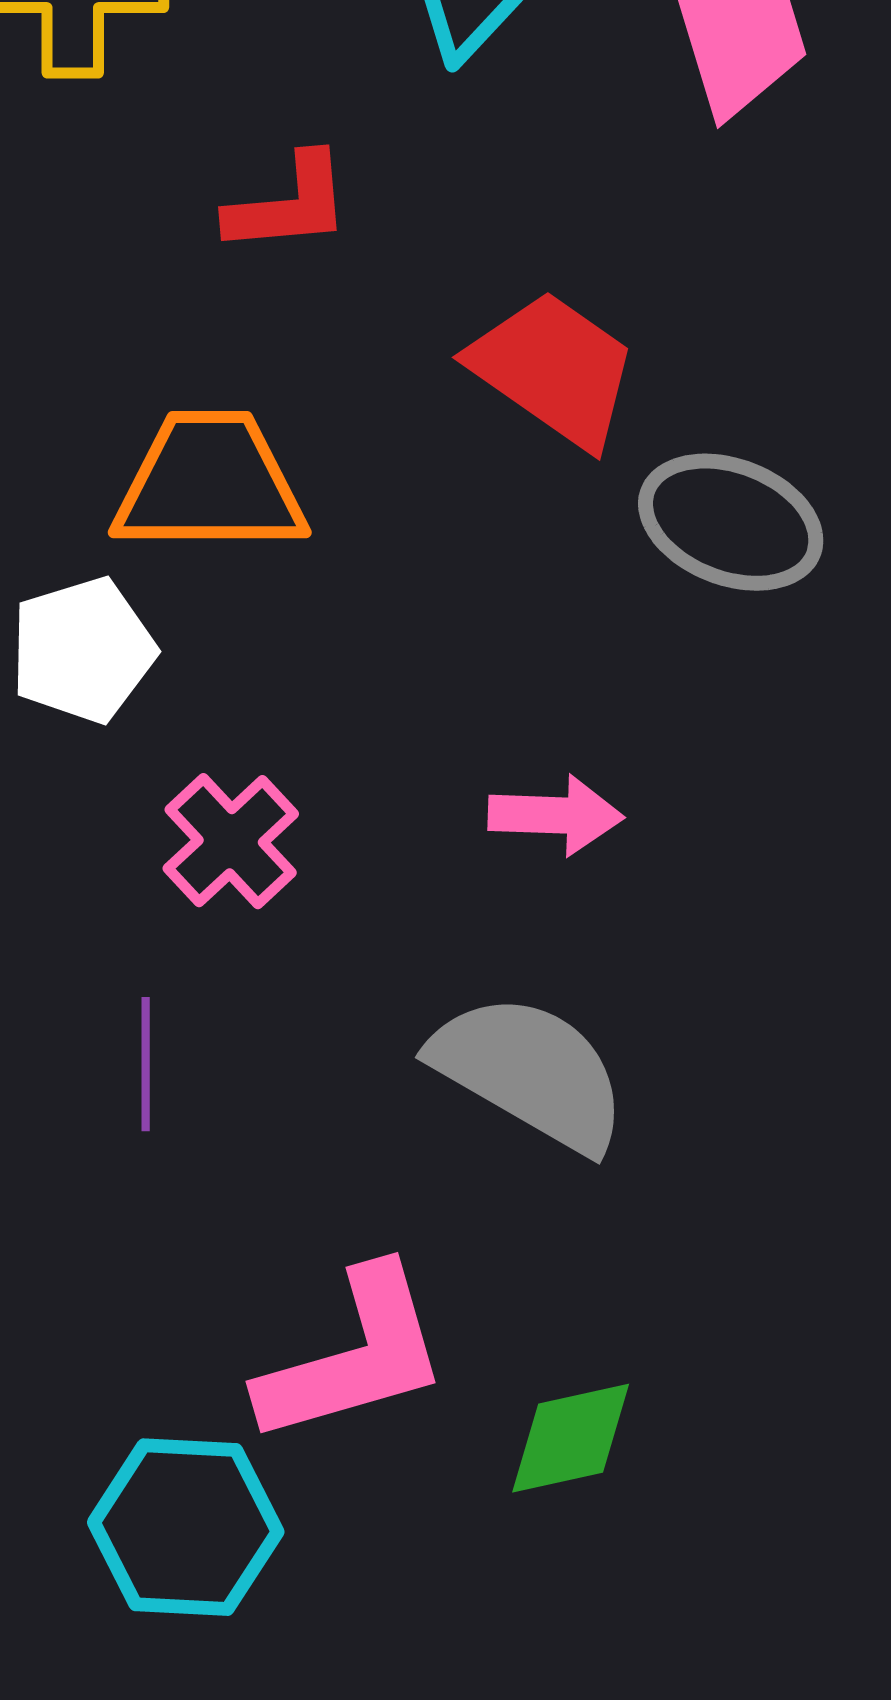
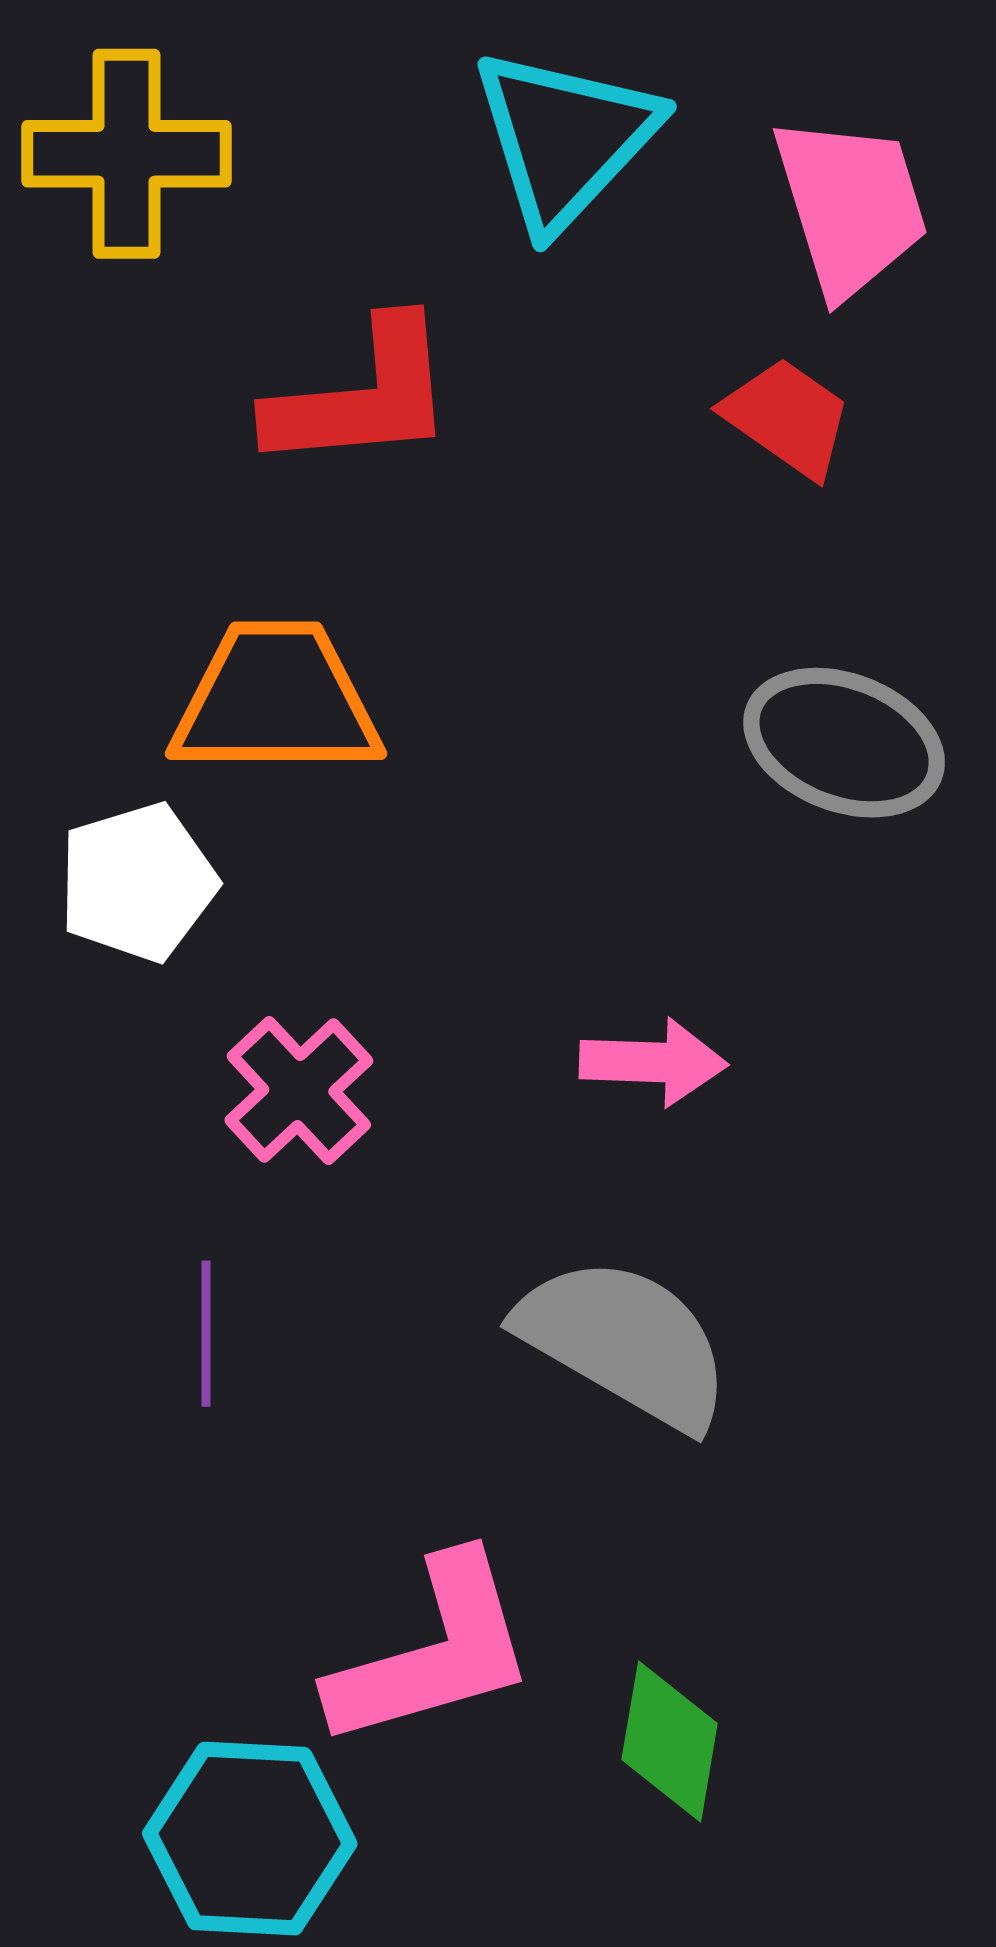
red L-shape: (289, 204) -> (362, 396), size x1.4
red trapezoid: (554, 369) -> (787, 418), moved, size x0.7
green diamond: (571, 1438) -> (670, 1742), turned -68

